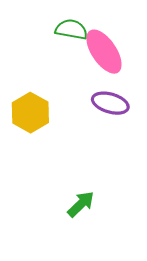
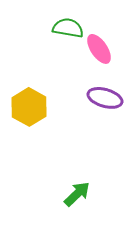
pink ellipse: (104, 52) -> (99, 49), size x0.7

